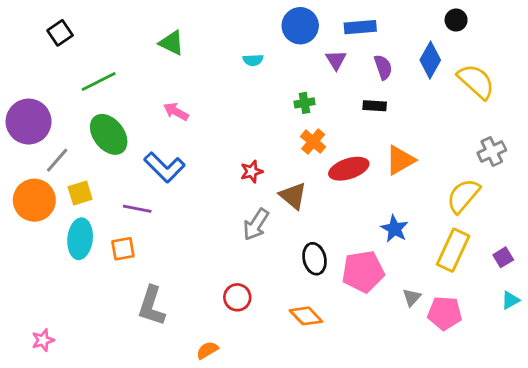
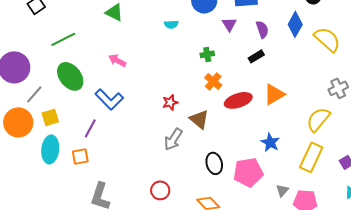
black rectangle: (375, 106) -> (256, 56), turned -35
purple line: (137, 209) -> (90, 128), turned -72

